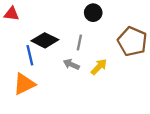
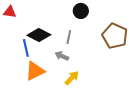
yellow arrow: (99, 67) -> (72, 78), moved
orange triangle: (24, 84) -> (35, 71), moved

